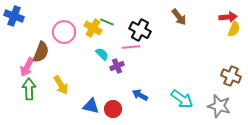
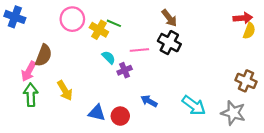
brown arrow: (179, 17) -> (169, 18), moved
black cross: (140, 30) -> (169, 43), moved
pink circle: (64, 32) -> (72, 19), moved

